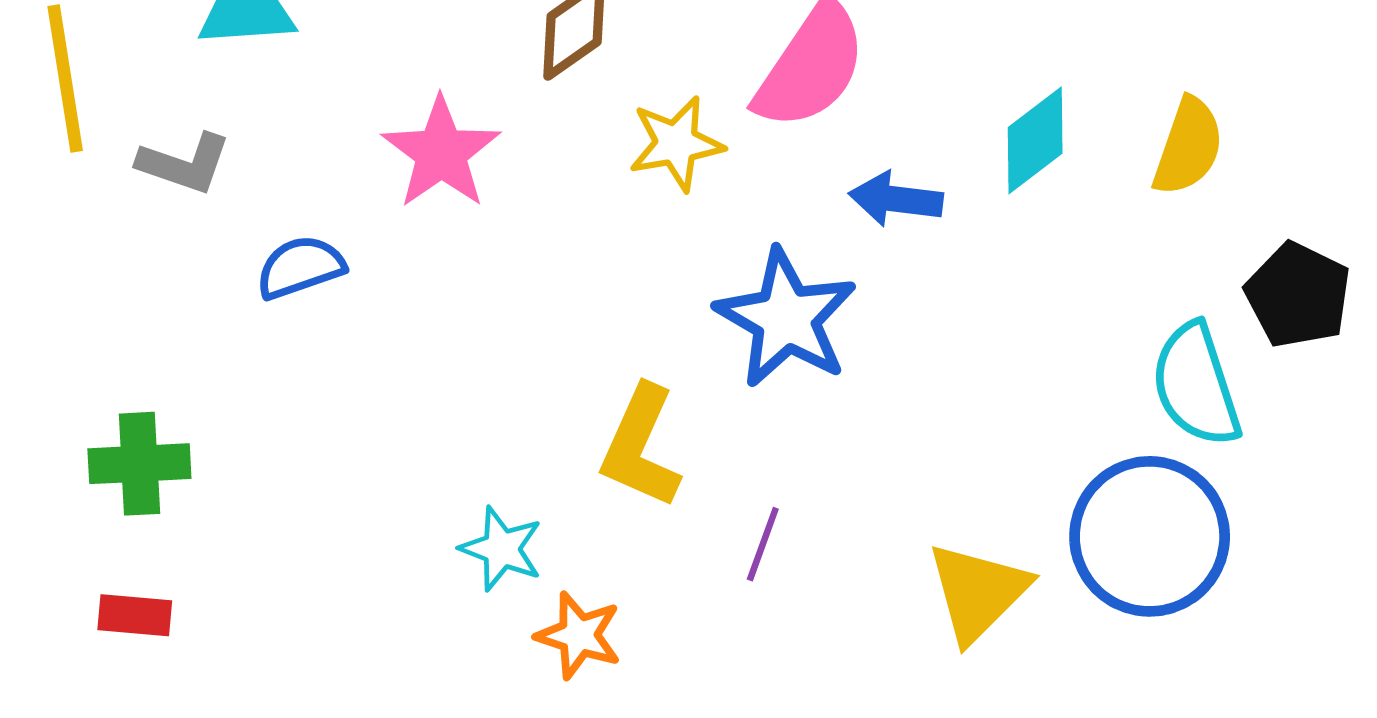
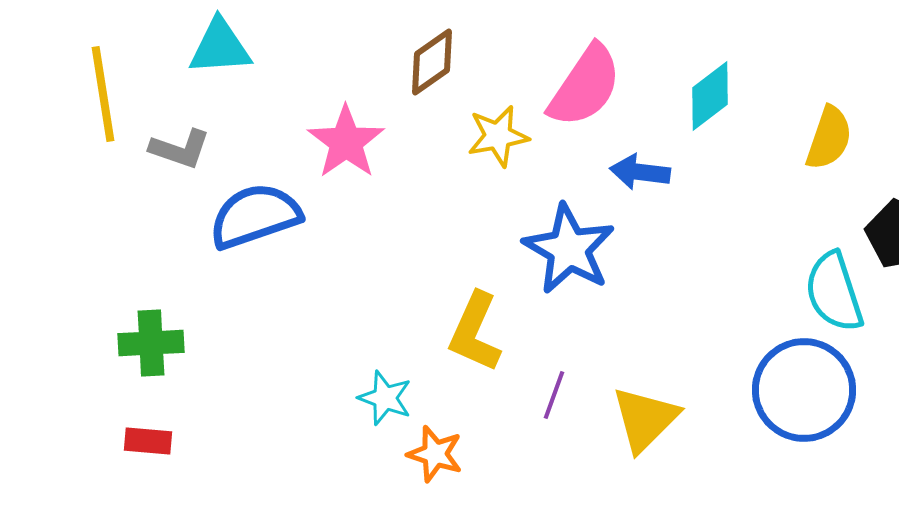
cyan diamond: (1035, 140) -> (710, 96), moved
blue semicircle: (300, 267) -> (255, 216), size x1.6
yellow triangle: (978, 592) -> (645, 419), moved

